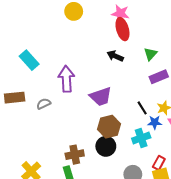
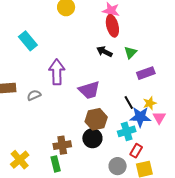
green triangle: (150, 54) -> (130, 52), moved
cyan rectangle: (29, 60) -> (28, 41), moved
blue star: (155, 122) -> (140, 117), size x1.5
red rectangle: (159, 163) -> (136, 151), moved

